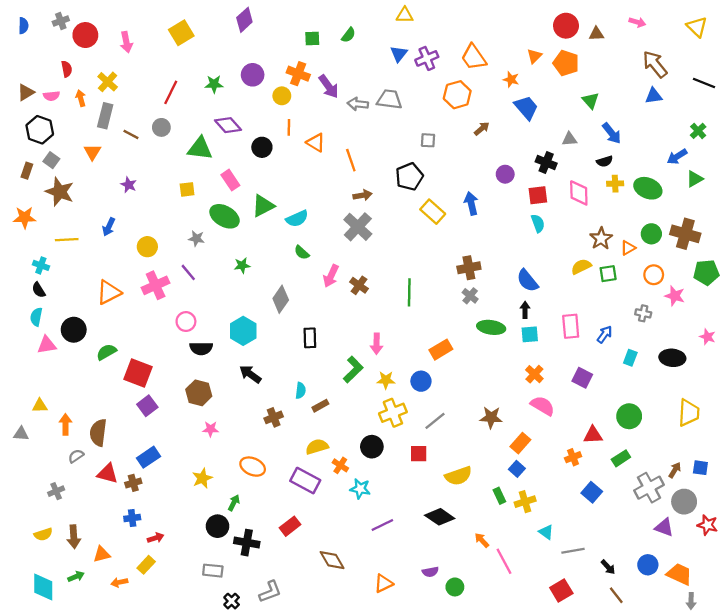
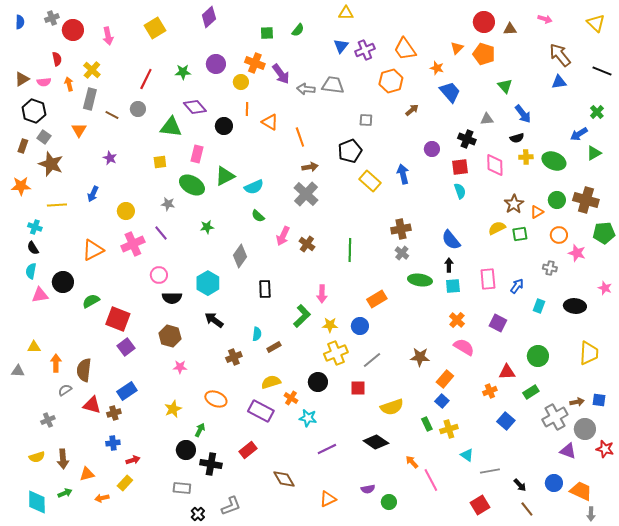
pink rectangle: (230, 180) -> (197, 154), turned 48
brown arrow: (675, 470) -> (577, 402), turned 48

